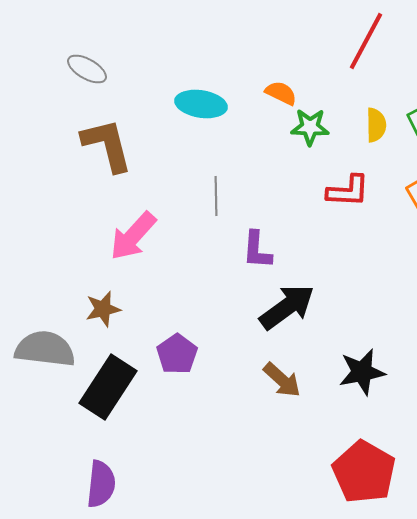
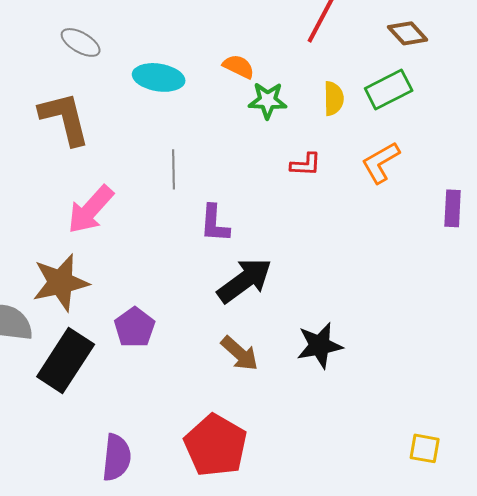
gray ellipse: (87, 69) -> (81, 42), moved
red L-shape: (348, 191) -> (306, 164), size x0.7
brown star: (103, 309) -> (61, 282), size x1.6
red pentagon: (364, 472) -> (216, 445), moved
purple semicircle: (101, 484) -> (117, 457), moved

